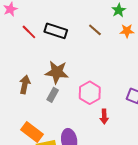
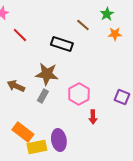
brown line: (95, 30) -> (83, 25), moved
black rectangle: (56, 31) -> (62, 44), moved
brown arrow: (25, 85) -> (16, 86), turned -78

